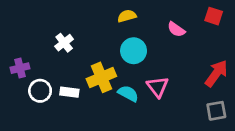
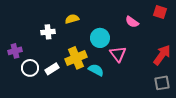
yellow semicircle: (127, 16) -> (72, 19), moved
white cross: (64, 43) -> (48, 32), turned 32
pink triangle: (158, 87) -> (118, 54), moved
white rectangle: (69, 92) -> (52, 69), turned -40

